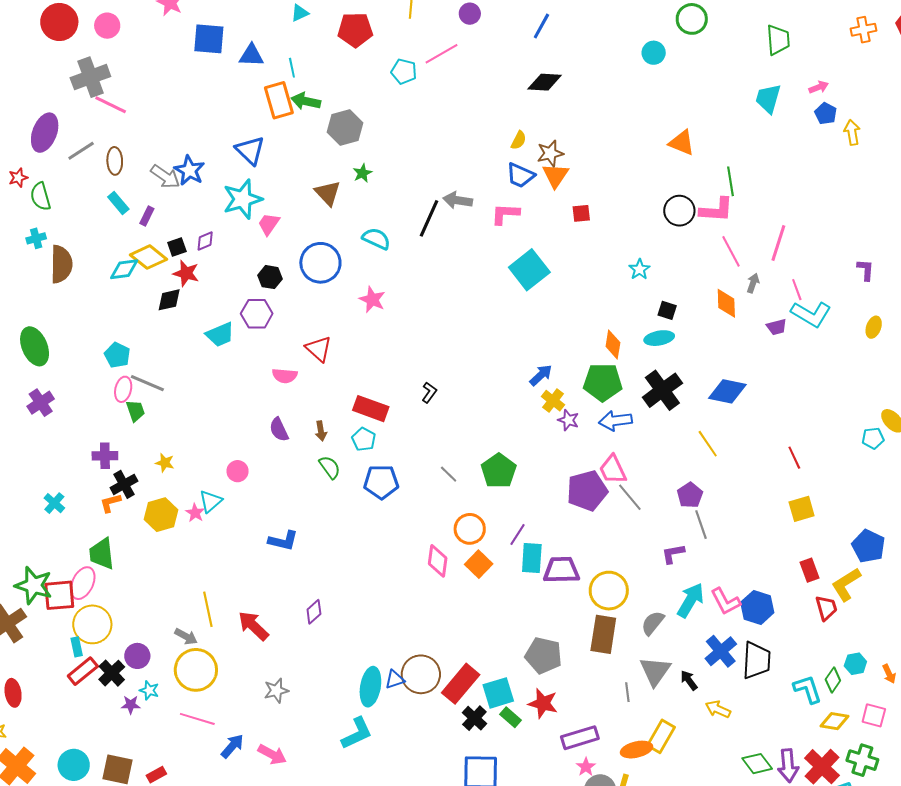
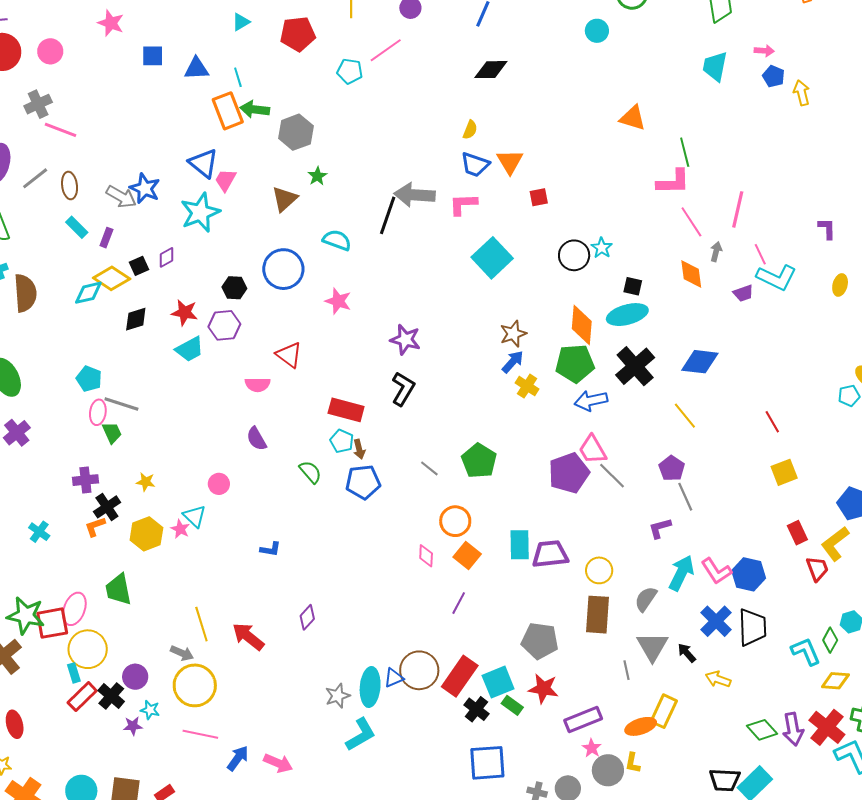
blue square: (209, 39) -> (153, 56), size x0.7
gray cross: (90, 77) -> (38, 104), size x0.7
pink arrow: (819, 87) -> (764, 51), turned 30
brown star: (550, 153) -> (513, 334), moved
brown triangle: (328, 193) -> (285, 199), turned 36
gray arrow: (458, 200) -> (415, 195), size x1.4
black circle: (679, 211) -> (574, 255), moved
pink trapezoid: (269, 224) -> (225, 180), moved
red star: (186, 273) -> (185, 312), moved
cyan ellipse: (659, 338) -> (627, 315), size x1.4
orange diamond: (613, 345) -> (582, 325), size x1.4
black L-shape: (429, 392) -> (403, 389), size x1.6
purple star: (568, 420) -> (405, 340), moved, size x1.4
brown arrow: (321, 431) -> (359, 449), moved
cyan triangle: (210, 501) -> (195, 516), turned -30
purple line: (518, 534) -> (459, 603), moved
blue L-shape: (283, 541) -> (270, 549), size x0.7
green trapezoid: (102, 554) -> (118, 589), moved
pink diamond: (438, 561) -> (426, 556), size x0.7
yellow circle: (609, 591) -> (599, 570), size x0.7
gray star: (276, 691) -> (338, 696), moved

